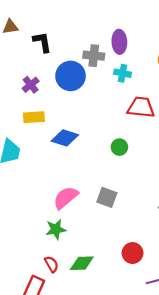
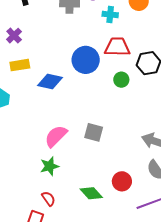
cyan cross: (123, 73) -> (110, 15), moved
blue circle: (71, 76) -> (86, 60), moved
green circle: (119, 147) -> (121, 80), moved
green diamond: (82, 263) -> (91, 193), moved, turned 55

